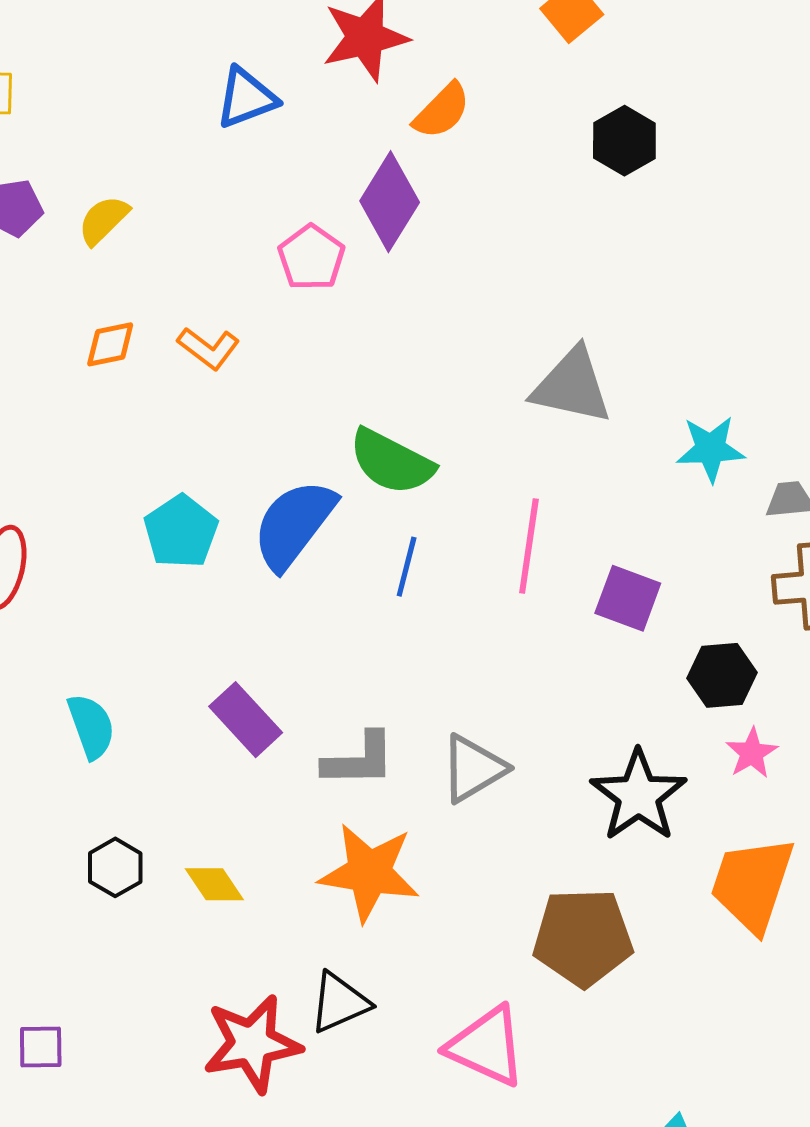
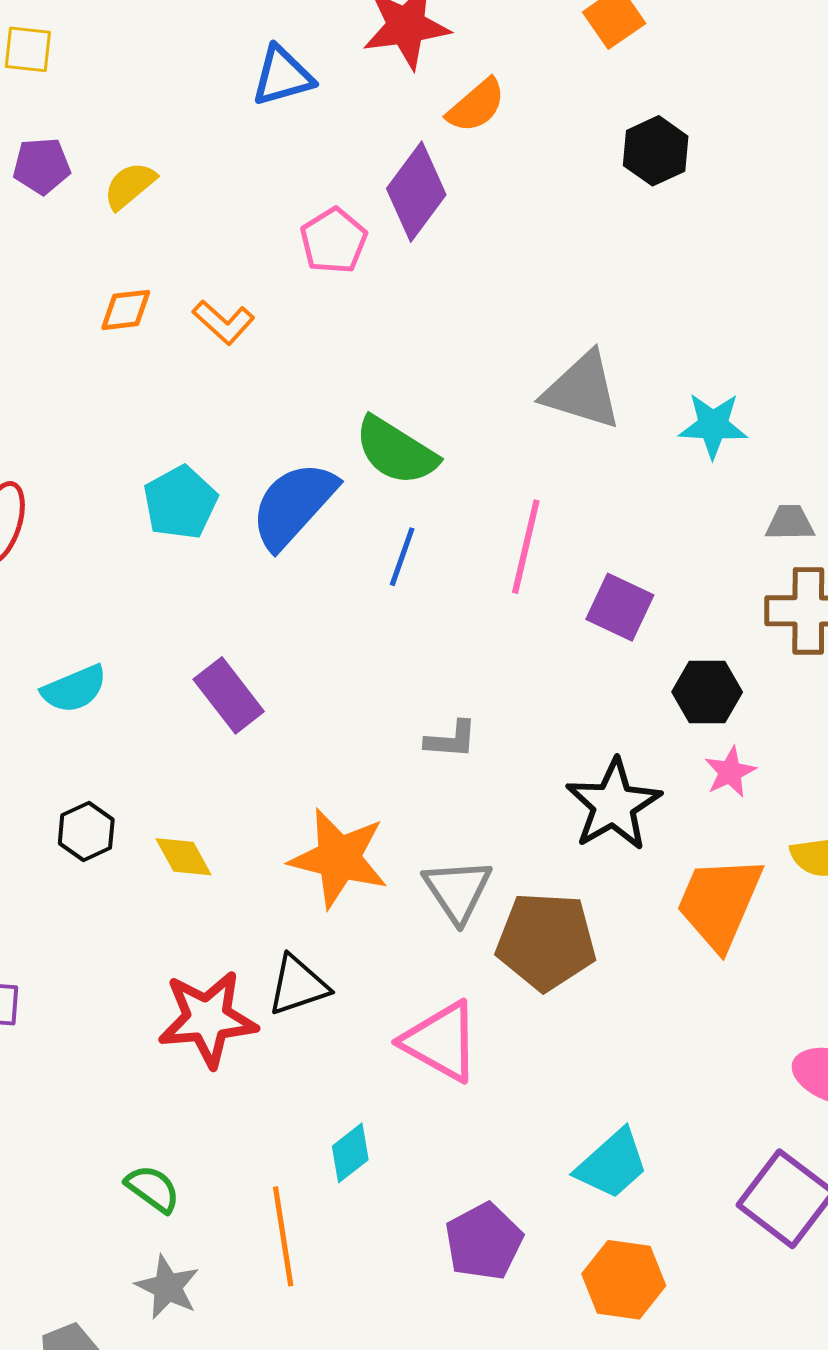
cyan star: (711, 449) -> (713, 425), moved
cyan semicircle: (91, 726) -> (74, 689), turned 82
gray L-shape: (359, 760) -> (451, 740), moved, size x0.7
gray triangle: (473, 769) -> (458, 890), moved, turned -38

